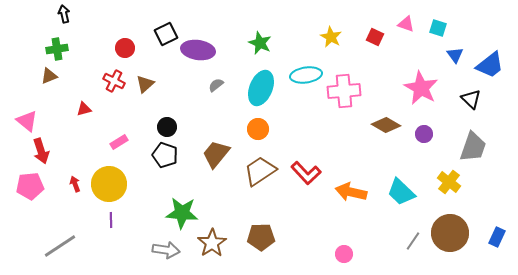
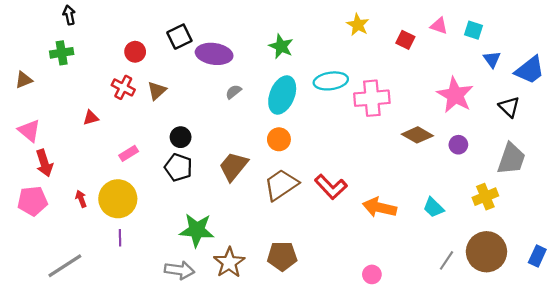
yellow star: (331, 37) -> (358, 25), moved
brown triangle: (49, 76) -> (24, 80), moved
yellow cross: (449, 182) -> (485, 197), turned 30
cyan trapezoid: (401, 192) -> (434, 207), size x0.7

